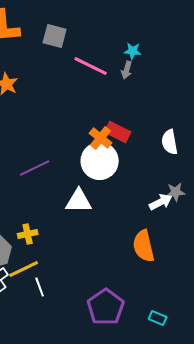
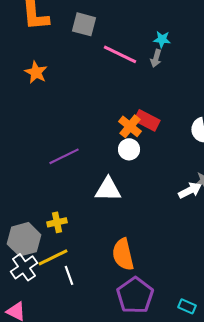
white circle: (100, 161) -> (129, 149), size x0.6
orange semicircle: (144, 246) -> (123, 254), moved

